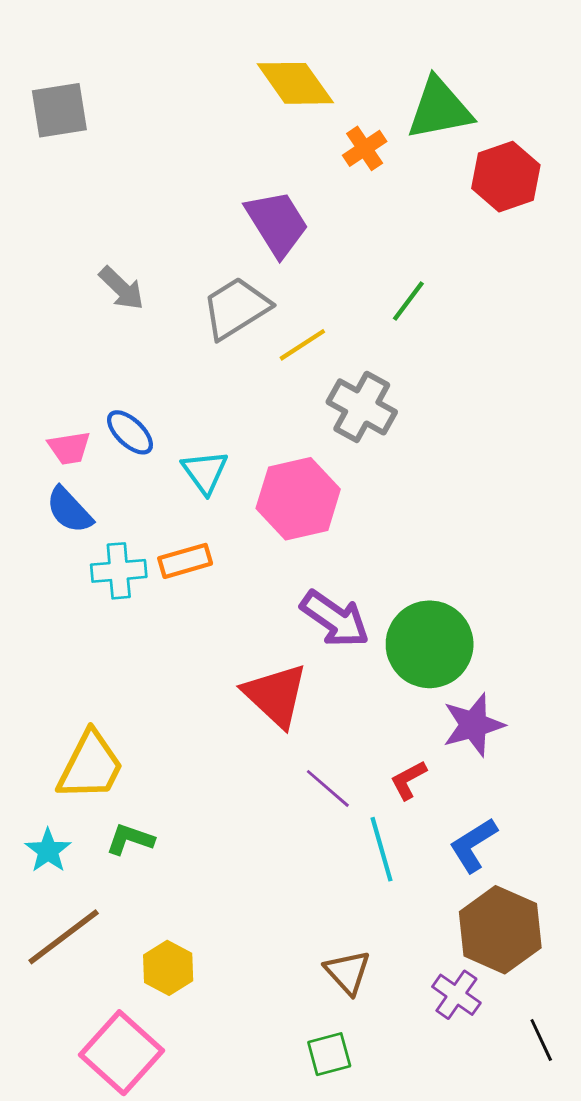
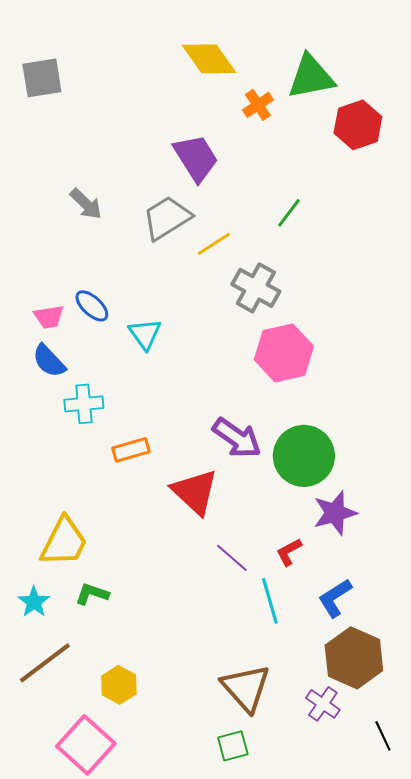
pink hexagon: (298, 499) -> (284, 353), moved
orange rectangle: (185, 561) -> (131, 450), moved
brown triangle: (348, 972) -> (246, 688), size x1.5

